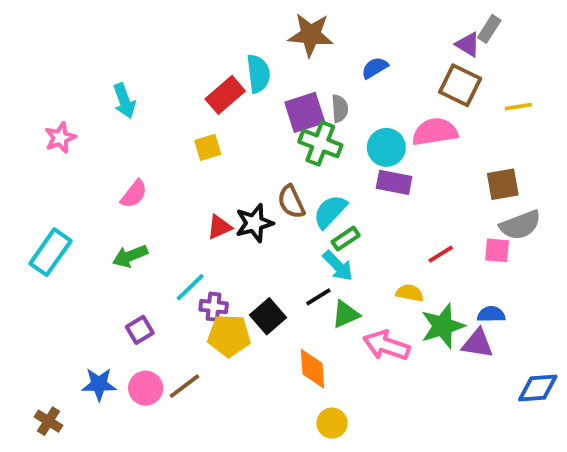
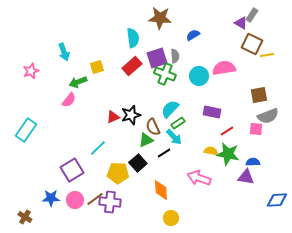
brown square: (460, 85) -> (252, 44), moved
red rectangle: (225, 95) -> (132, 66), moved
yellow square: (208, 147) -> (97, 67), moved
purple rectangle: (394, 182) -> (212, 112), moved
brown semicircle: (291, 202) -> (153, 127), moved
green arrow: (130, 256) -> (78, 82), moved
purple cross: (214, 307) -> (110, 202), moved, size x1.5
green triangle: (346, 314) -> (146, 140), moved
green star: (443, 326) -> (228, 154), moved, turned 30
purple square: (140, 330) -> (72, 170), size x1.6

